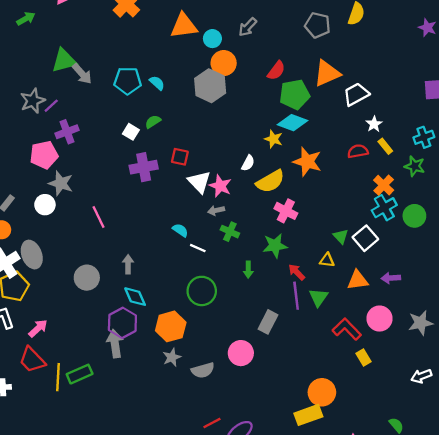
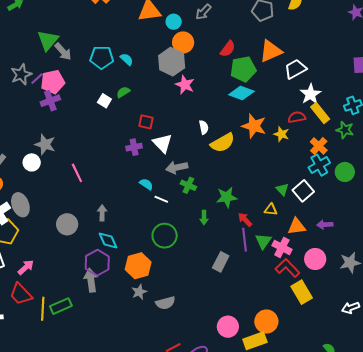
green triangle: (64, 61) -> (48, 40), turned -35
white star: (374, 124) -> (311, 94), size x1.5
yellow star: (273, 139) -> (281, 134), moved
yellow rectangle: (385, 146) -> (320, 113), size x1.5
pink pentagon: (44, 155) -> (53, 82), moved
white semicircle: (248, 163) -> (204, 127), turned -40
purple cross: (144, 167) -> (134, 147), moved, size x0.7
pink star: (220, 186) -> (185, 85), moved
gray arrow: (216, 210) -> (177, 167), size x1.5
pink cross: (286, 211) -> (282, 247), moved
pink circle: (241, 353) -> (228, 327), moved
yellow rectangle: (364, 358) -> (302, 292), size x1.6

